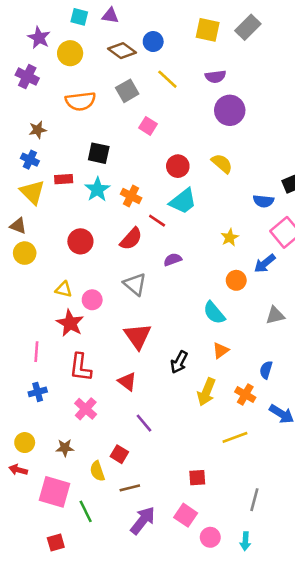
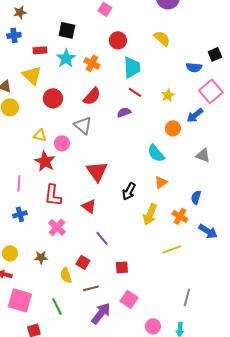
blue cross: (30, 160) -> (14, 35), turned -32
red circle: (178, 166) -> (118, 40), moved
yellow triangle: (32, 192) -> (32, 75), moved
cyan trapezoid: (183, 201) -> (132, 67), turned -55
red line: (157, 221) -> (135, 92), moved
gray triangle: (135, 284) -> (83, 125), moved
gray triangle: (275, 315) -> (203, 155), turned 35
red square: (197, 478) -> (122, 267), moved
pink square: (55, 492) -> (20, 300), moved
pink square: (186, 515) -> (129, 299), moved

